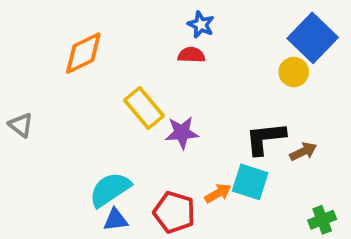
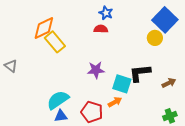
yellow rectangle: (144, 108) -> (55, 42), moved
brown arrow: (303, 152) -> (169, 83), moved
cyan square: (250, 182) -> (122, 84), moved

